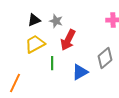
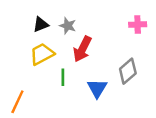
blue triangle: (80, 72) -> (97, 88), turned -30

